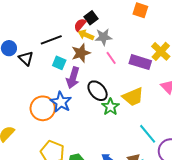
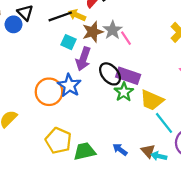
yellow arrow: (86, 35) -> (77, 15), moved
gray star: (103, 37) -> (113, 30), moved, turned -30
black triangle: (26, 58) -> (25, 13), moved
purple rectangle: (140, 62) -> (128, 76), moved
yellow trapezoid: (133, 97) -> (152, 100), moved, turned 45

